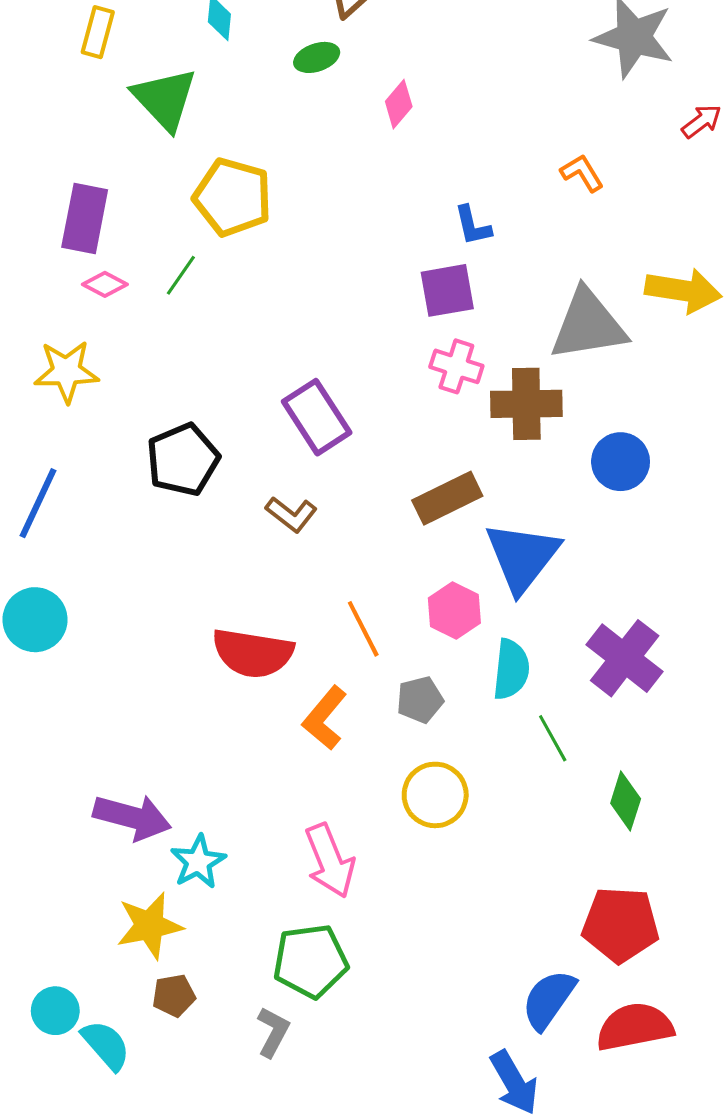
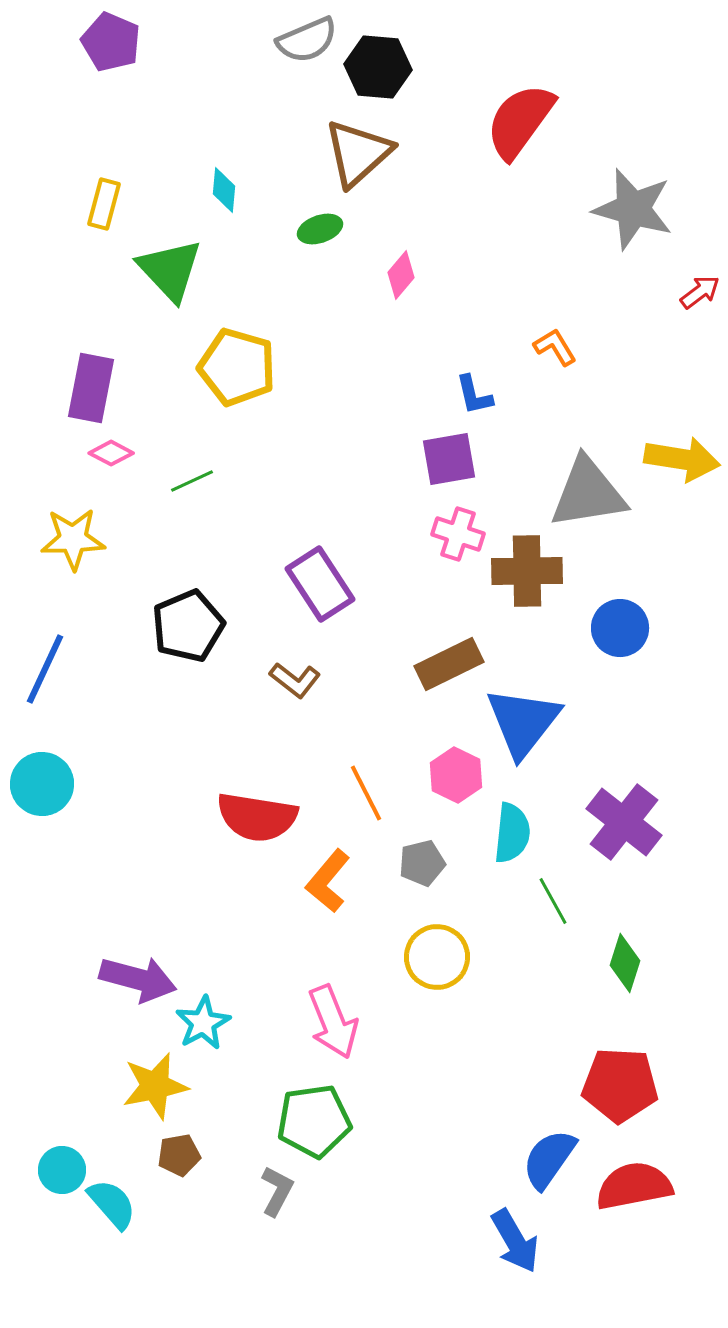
orange L-shape: (582, 173) -> (555, 347), moved
green line: (181, 275) -> (192, 481), moved, turned 30

